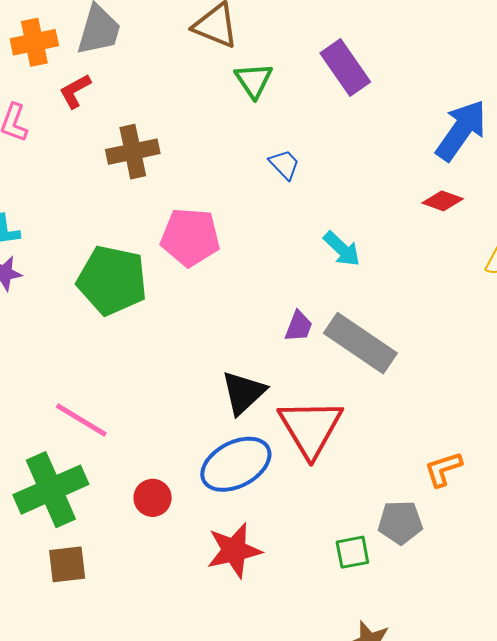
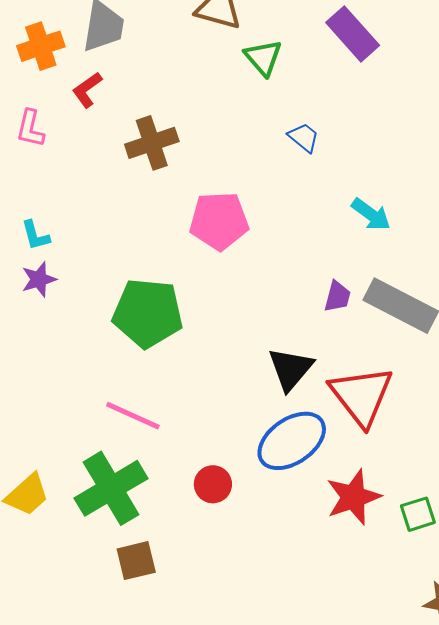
green pentagon: (112, 280) -> (148, 313), moved
red star: (234, 550) -> (353, 497), moved

